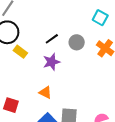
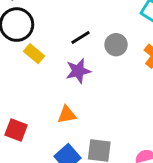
orange triangle: (45, 92) -> (67, 115), turned -40

